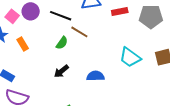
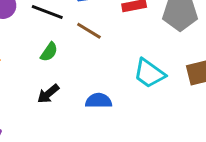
brown line: (79, 32) -> (89, 31), moved

